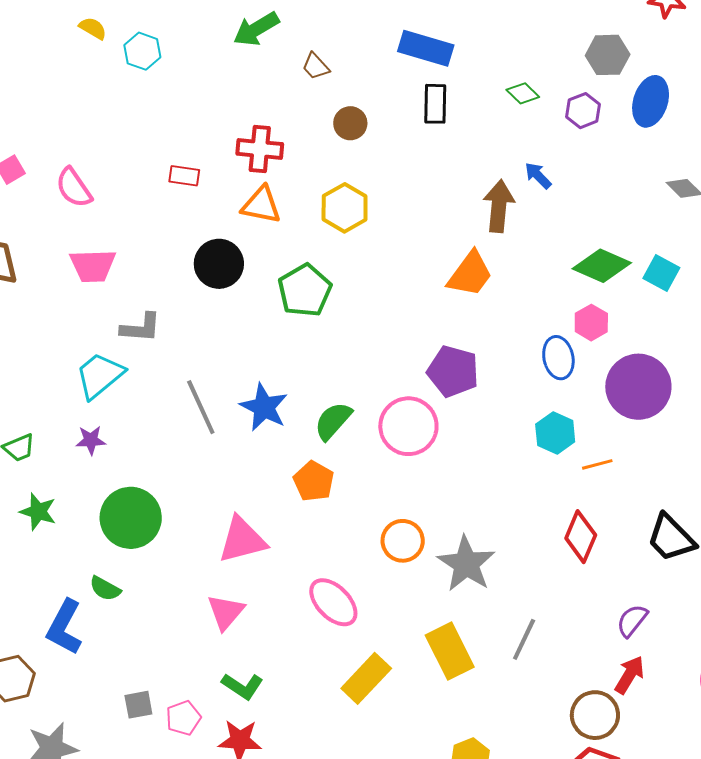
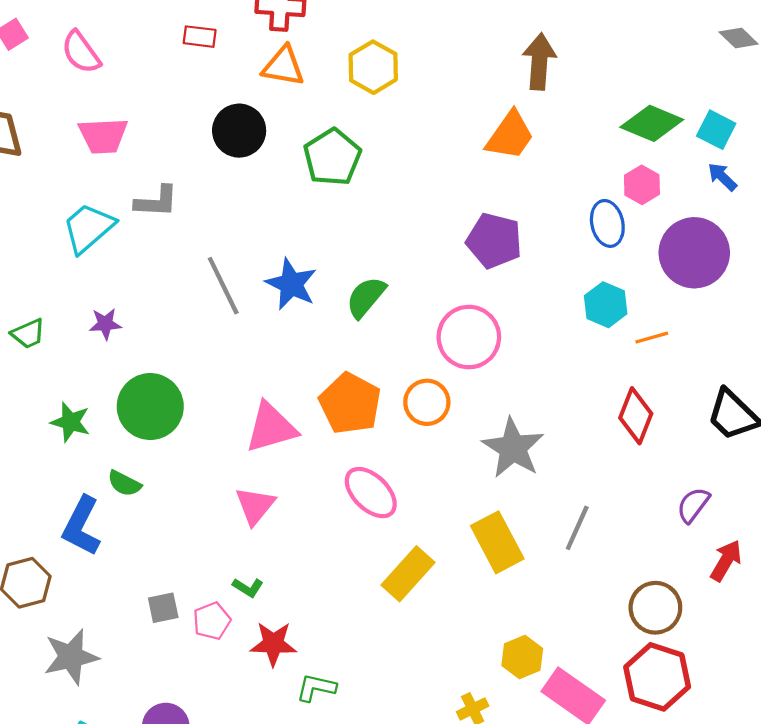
blue arrow: (538, 176) -> (722, 177), moved
cyan trapezoid: (100, 375) -> (88, 228), moved
pink circle: (408, 426) -> (469, 337), moved
orange pentagon: (314, 481) -> (350, 403), moved, size x1.4
green star: (38, 512) -> (70, 422), moved
orange circle: (403, 541) -> (427, 402), moved
red arrow: (630, 675) -> (726, 561), moved
green L-shape: (242, 686) -> (248, 587), moved, size x0.7

